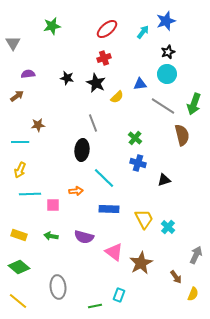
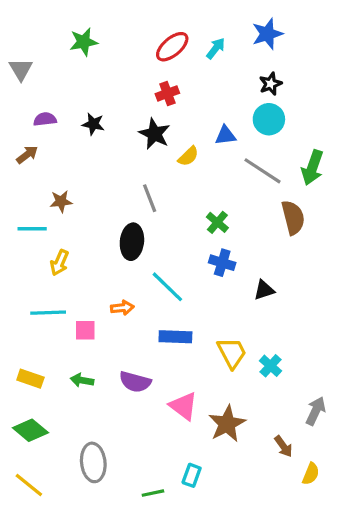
cyan arrow: (143, 32) -> (216, 48), moved
black star: (67, 78) -> (93, 124), moved
yellow arrow: (20, 170) -> (59, 263), moved

